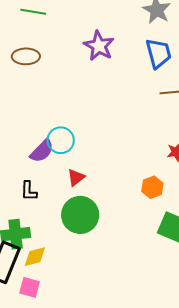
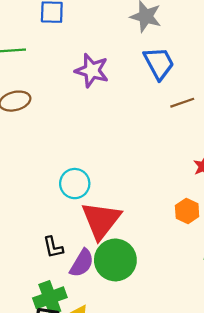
purple semicircle: (42, 151) -> (82, 263), moved
red triangle: (76, 177) -> (101, 220), size x2.0

